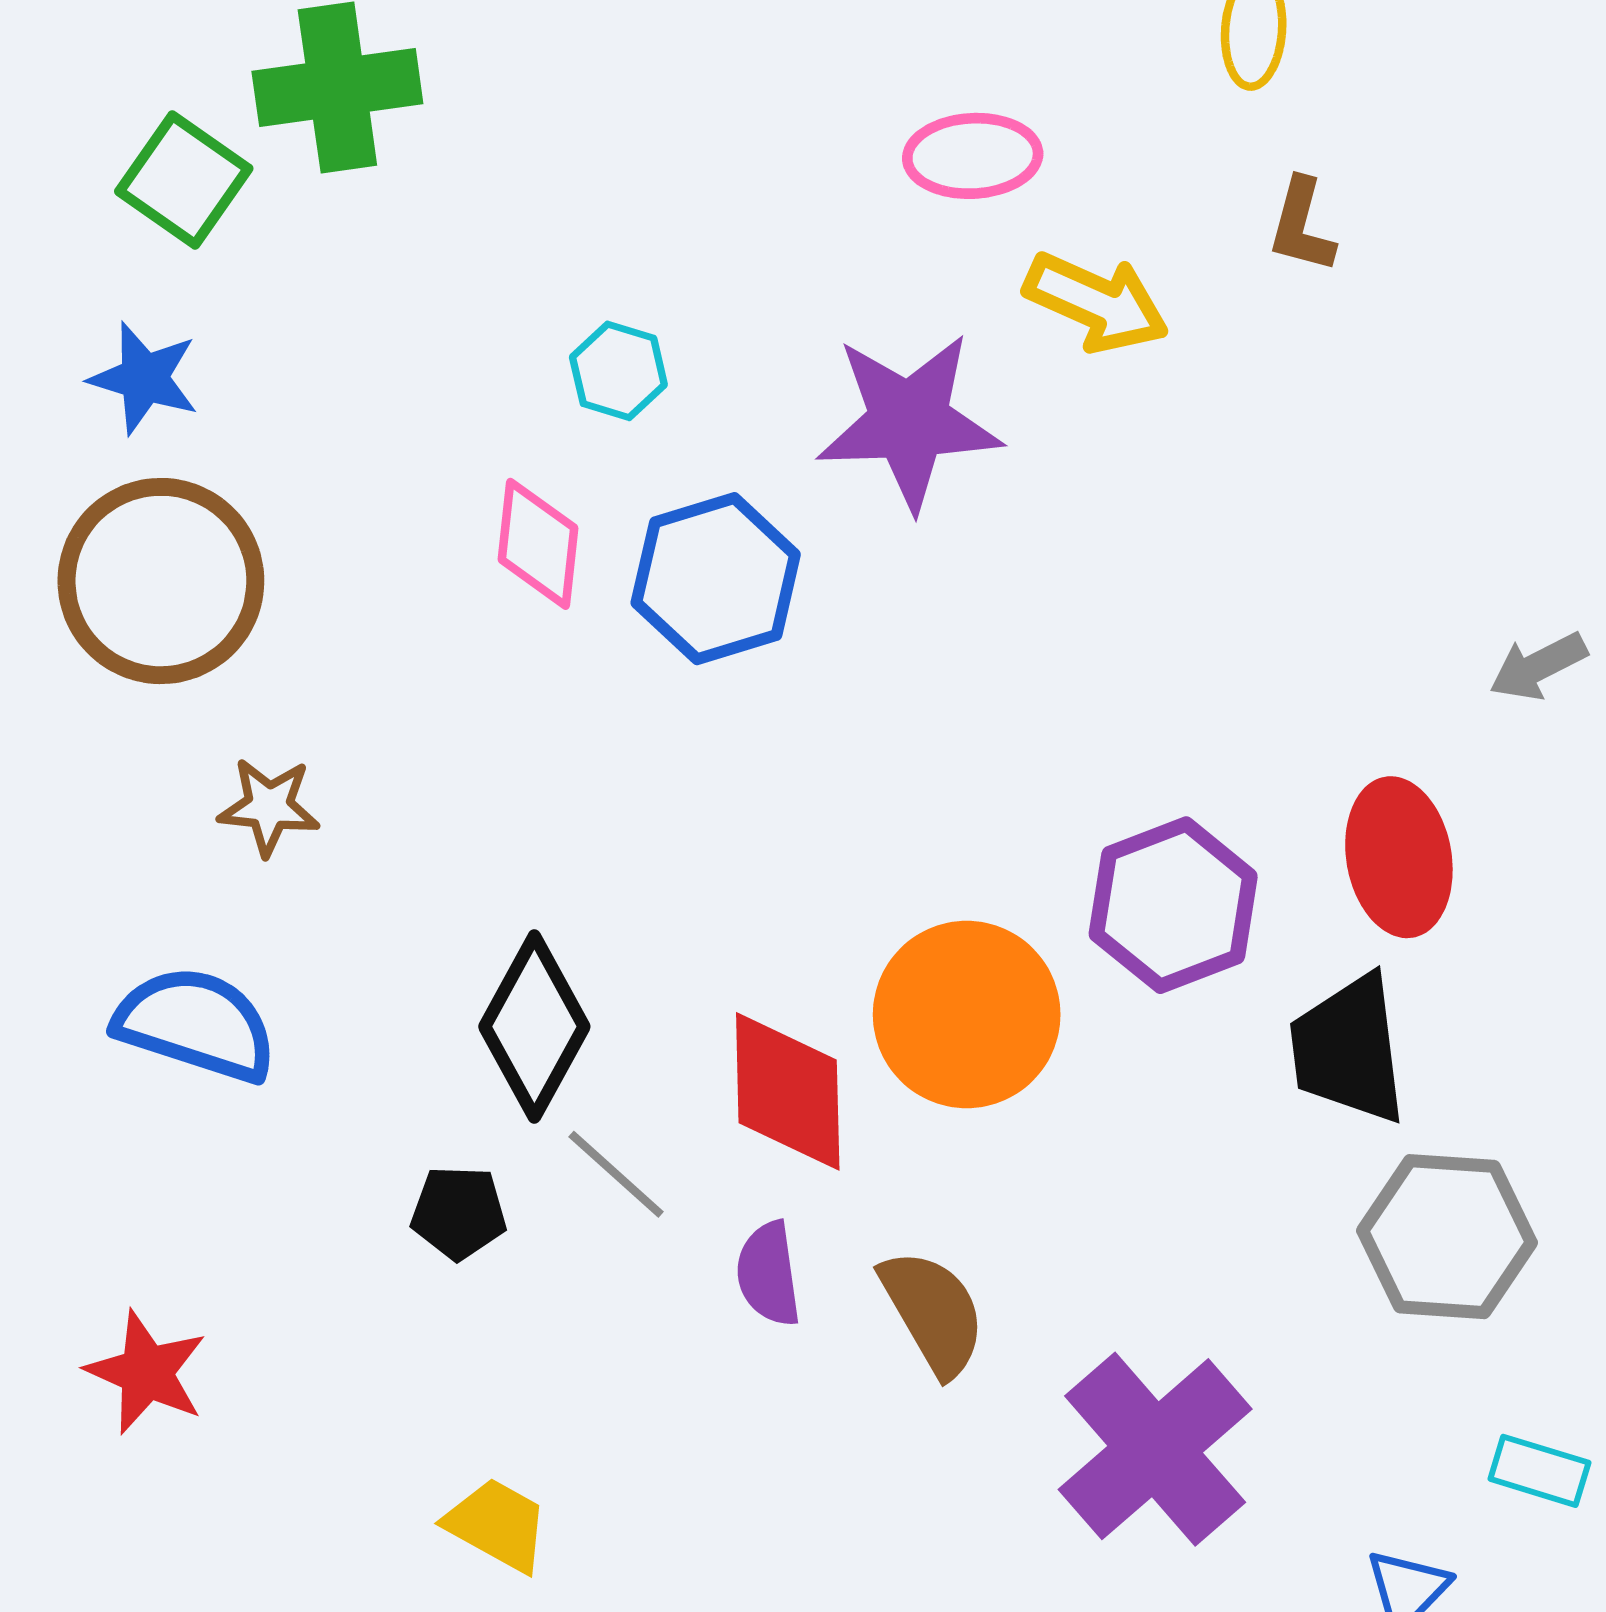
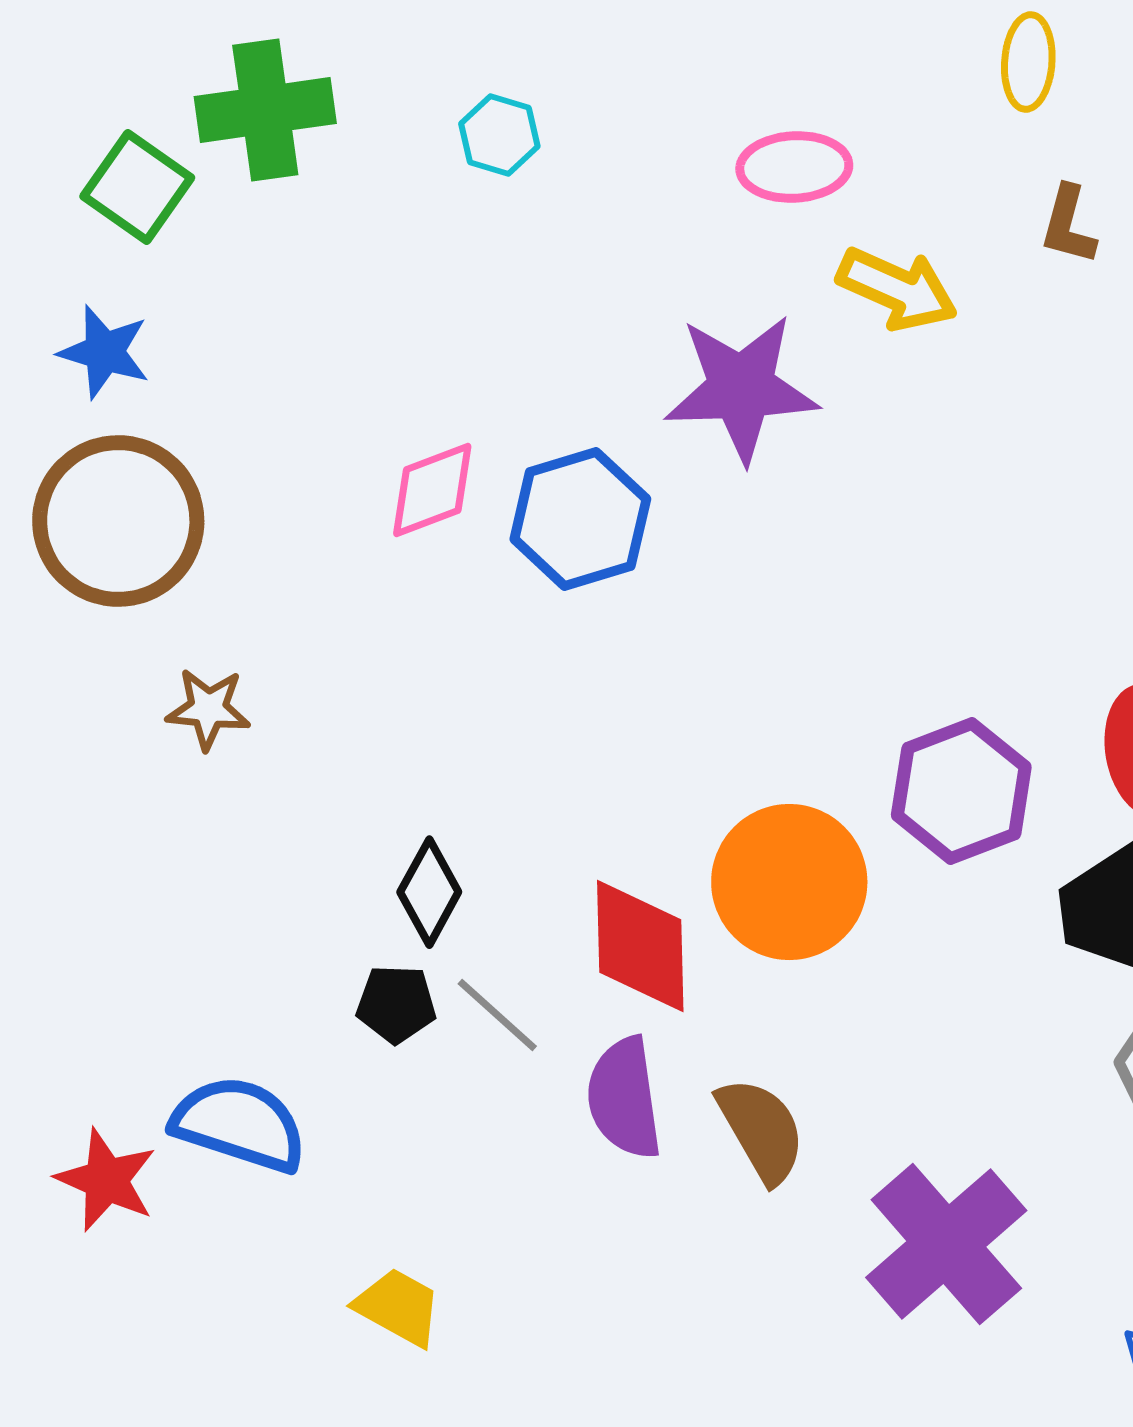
cyan hexagon: (618, 371) -> (499, 135), moved
pink diamond: (538, 544) -> (432, 490), turned 63
blue semicircle: (196, 1024) -> (239, 1124), moved
black diamond: (534, 1027) -> (429, 892), size x0.7
black pentagon: (459, 1213) -> (396, 1004), moved
purple semicircle: (769, 1274) -> (624, 1098), size x1.4

